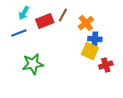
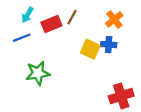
orange cross: (86, 23) -> (114, 19), moved
yellow square: (90, 51) -> (90, 49), moved
red cross: (106, 65) -> (121, 96), moved, size x1.5

